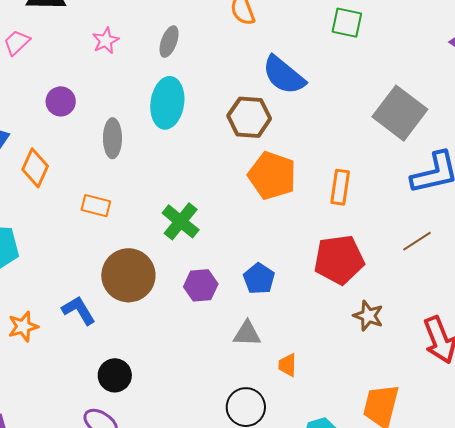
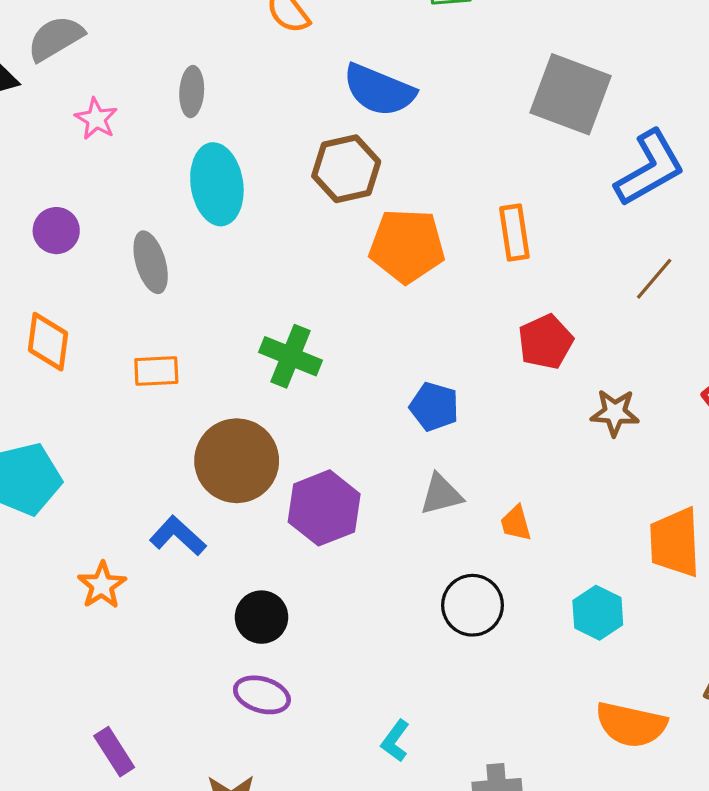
red pentagon: (339, 260) -> (546, 342), size x0.7
purple hexagon: (201, 285) -> (324, 508), moved, size x1.4

